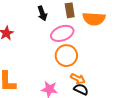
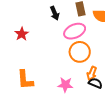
orange arrow: (78, 79) -> (92, 73), turned 88

